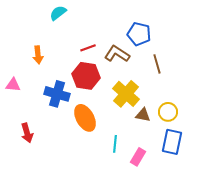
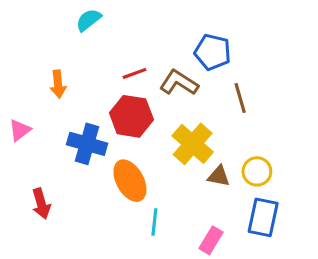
pink triangle: (13, 85) -> (20, 130), turned -42
cyan line: (115, 144) -> (154, 222), moved

